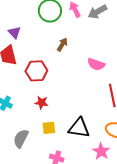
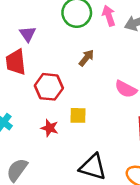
yellow square: (49, 128) -> (78, 115), moved

